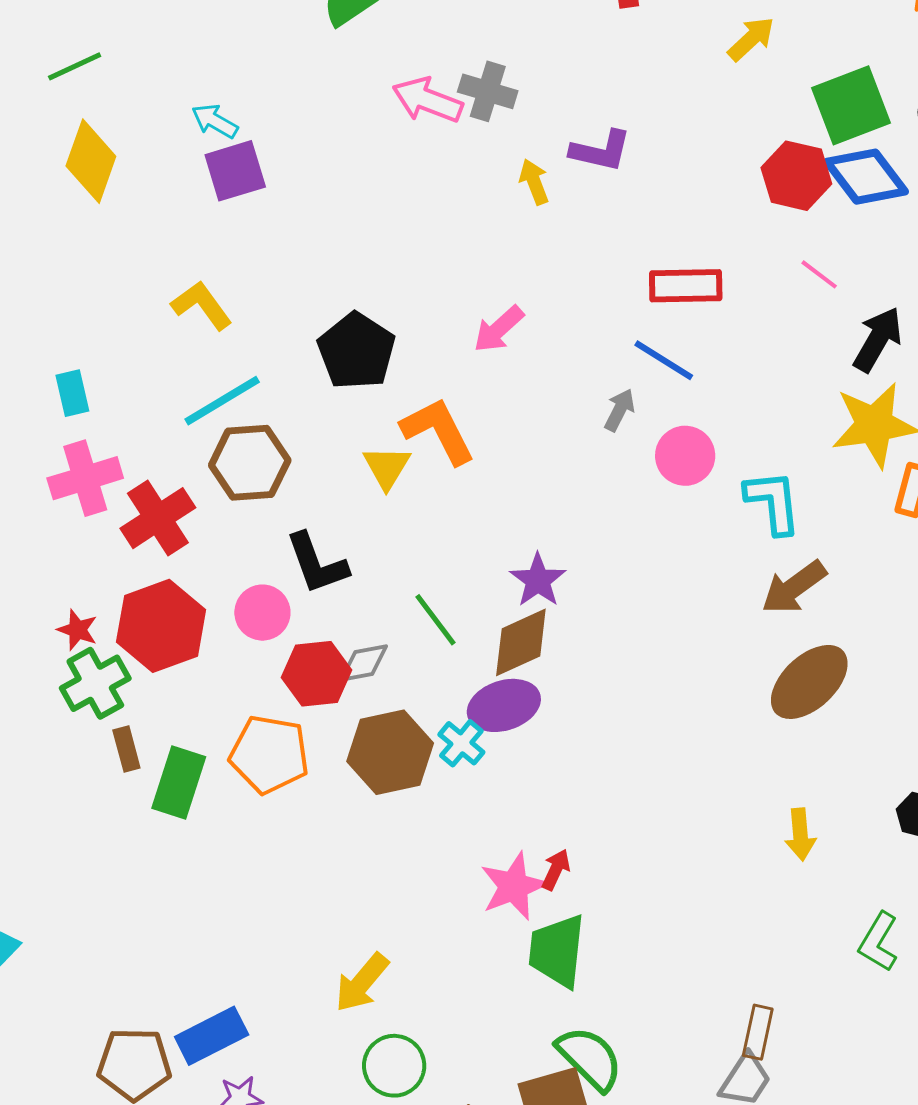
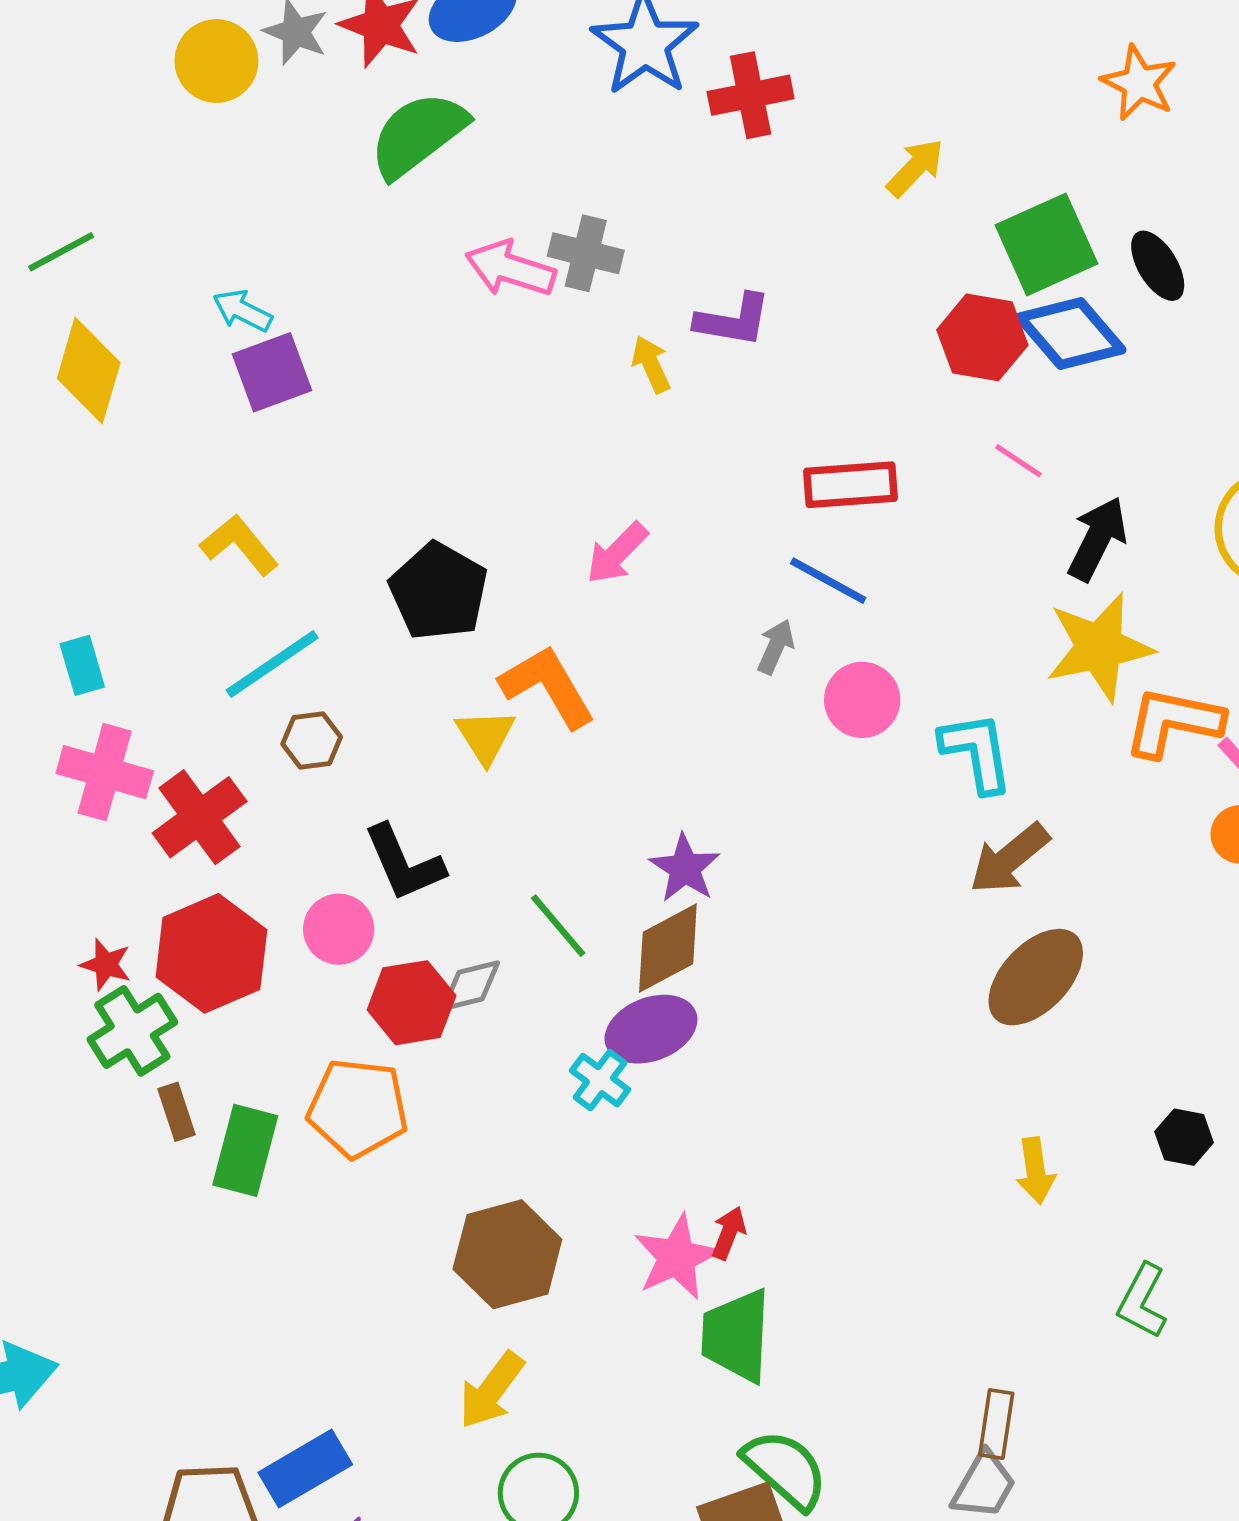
brown hexagon: (250, 463) -> (312, 740), size x0.6
pink cross: (85, 478) -> (105, 772), turned 36
brown hexagon: (390, 752) -> (507, 1254), moved

